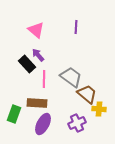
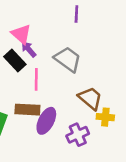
pink triangle: (36, 30) -> (21, 34), moved
gray trapezoid: (71, 77) -> (68, 59), moved
purple ellipse: (43, 124) -> (46, 121), moved

